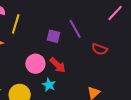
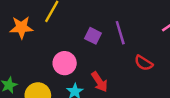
red arrow: (58, 65) -> (99, 82), moved

